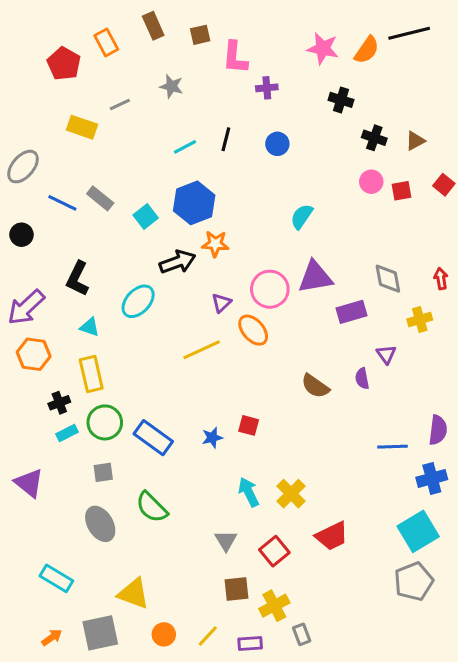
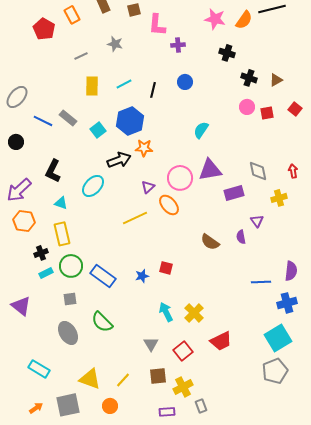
yellow rectangle: (82, 127) -> (92, 86), moved, turned 72
black line: (226, 139) -> (153, 90), moved
yellow line: (208, 636) -> (123, 380), moved

